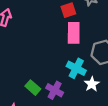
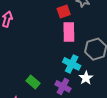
purple cross: (55, 90) -> (63, 86), moved

